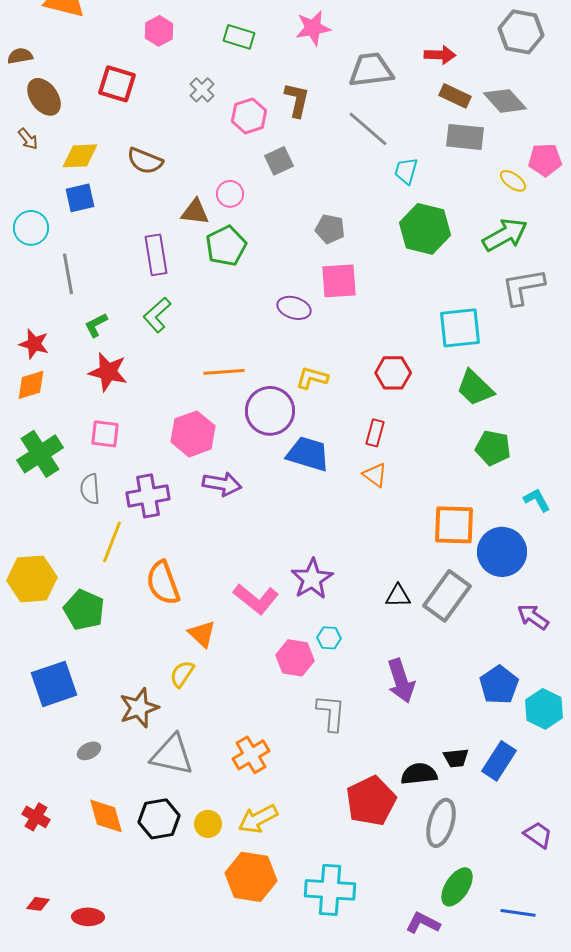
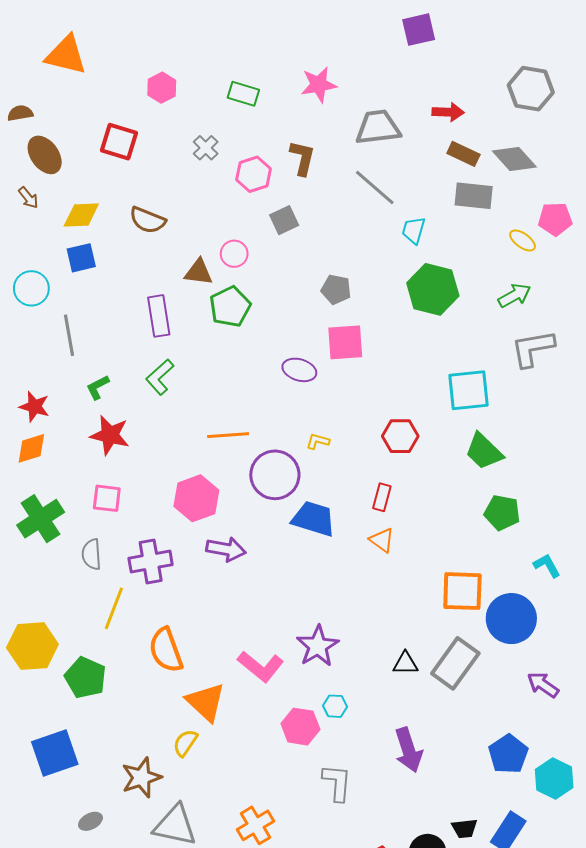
green arrow: (505, 235) -> (514, 296), size x0.7
yellow L-shape: (312, 378) -> (318, 441), size x0.7
orange triangle: (202, 634) -> (206, 702), size x1.4

